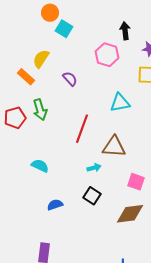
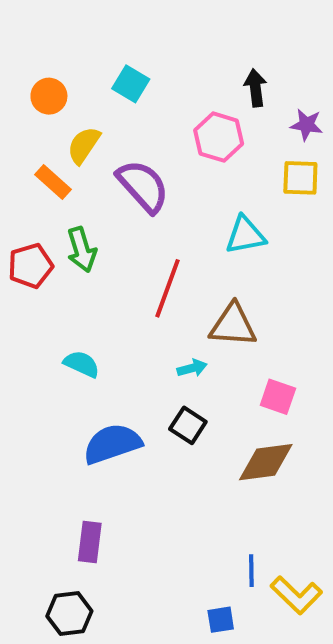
orange circle: (50, 13) -> (49, 96), moved
purple semicircle: (70, 79) -> (143, 186), size x1.8
blue semicircle: (55, 205) -> (112, 444), size x1.8

